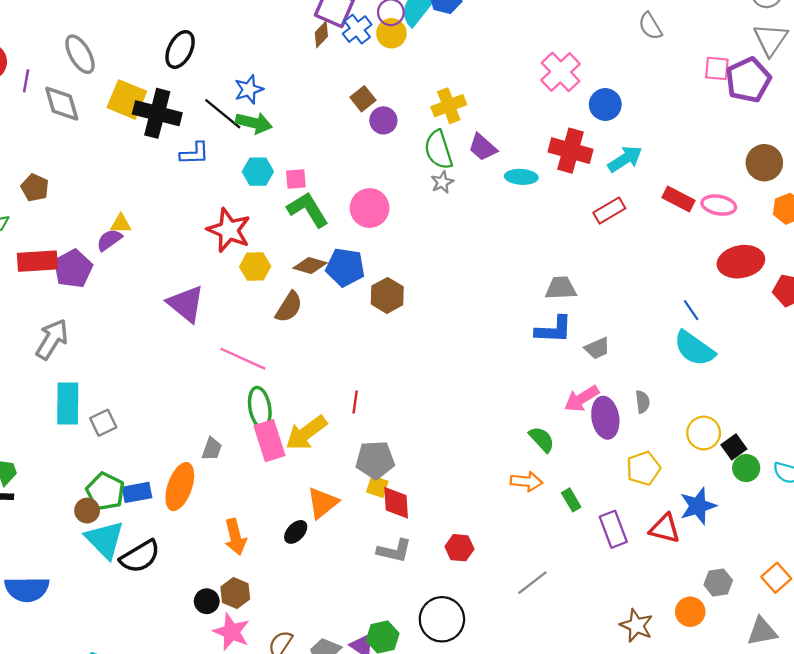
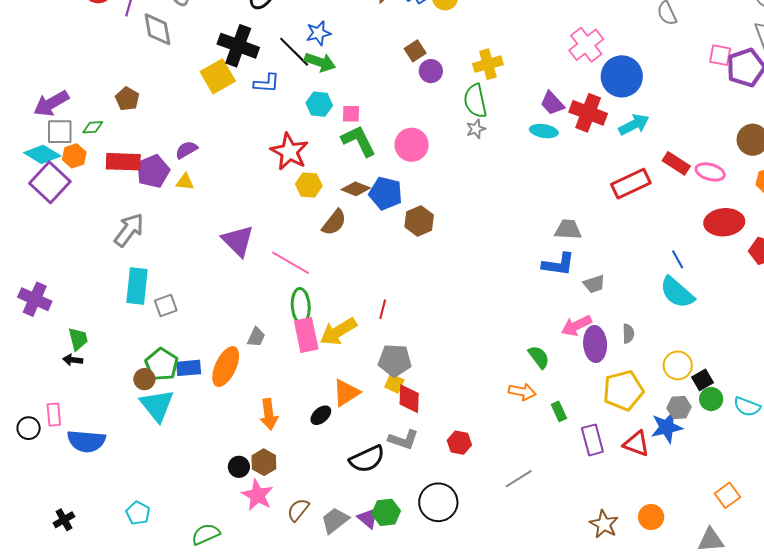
yellow square: (127, 99) -> (218, 76), moved, turned 32
blue circle: (605, 105) -> (622, 76), size x1.5
purple trapezoid: (483, 147) -> (552, 103), moved
red rectangle: (609, 211) -> (631, 184), moved, size x1.4
yellow triangle: (121, 224) -> (185, 182), moved
purple triangle: (186, 304) -> (238, 241), moved
yellow pentagon: (643, 468) -> (623, 390), size x1.4
black semicircle: (140, 556) -> (367, 459), moved
gray hexagon: (718, 583) -> (679, 407), moved

